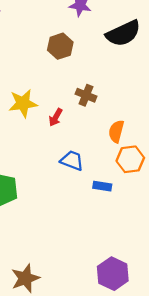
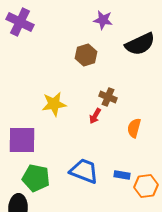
red arrow: (56, 117) -> (95, 116), moved
orange hexagon: (130, 159) -> (146, 186), moved
blue trapezoid: (72, 160) -> (84, 171), moved, size x1.4

